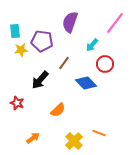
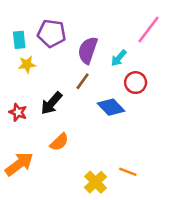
purple semicircle: (70, 22) -> (88, 50), moved
purple pentagon: (42, 41) -> (52, 33), moved
red star: (17, 103) -> (18, 112), moved
orange semicircle: (58, 110) -> (59, 142), moved
orange arrow: (33, 138) -> (19, 164), moved, size x1.6

